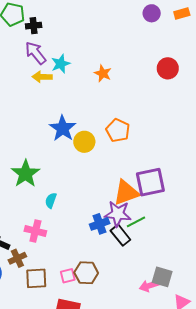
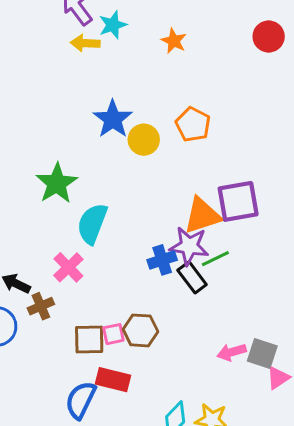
cyan semicircle: (51, 200) -> (92, 224), size x1.8
pink cross: (35, 231) -> (68, 267), turned 30
gray square: (162, 277) -> (262, 353), moved
brown square: (36, 278) -> (89, 339), moved

